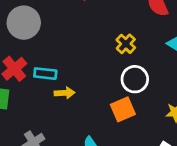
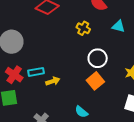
yellow cross: (126, 44) -> (83, 28), moved

